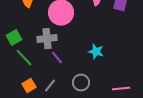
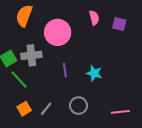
gray cross: (47, 39) -> (31, 55), moved
purple line: (57, 58) -> (65, 70), moved, turned 32

